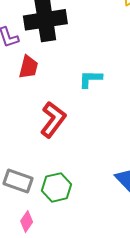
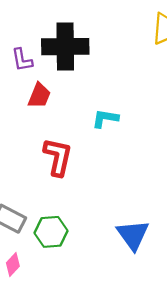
red L-shape: (53, 120) -> (58, 157), turned -33

